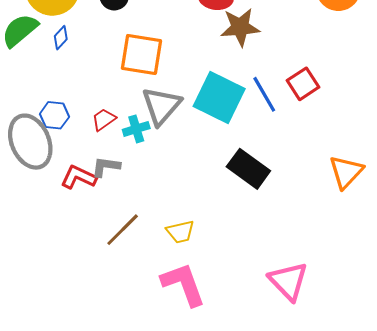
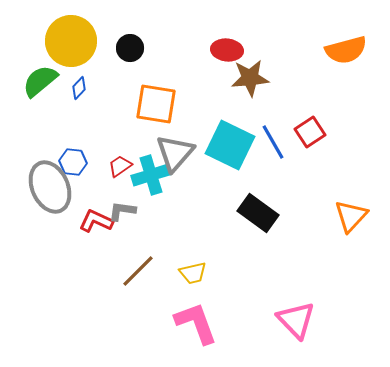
cyan cross: (136, 129) -> (151, 175), size x1.5

